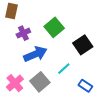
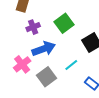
pink cross: (15, 83) -> (22, 64), moved

